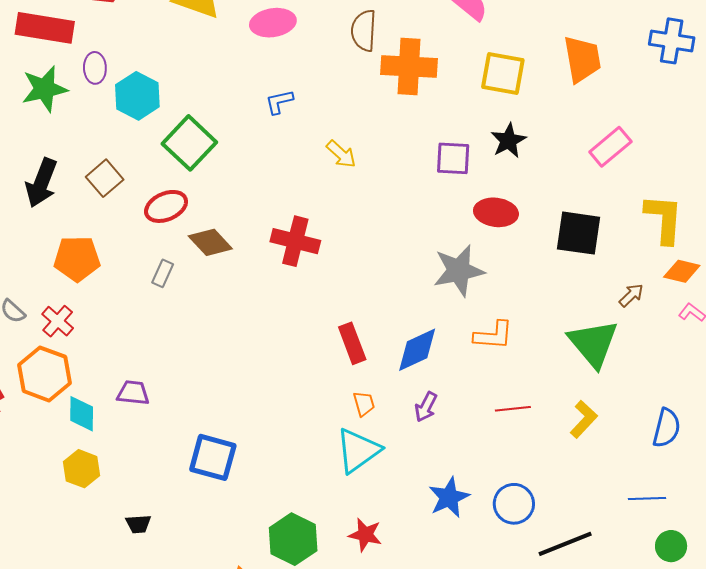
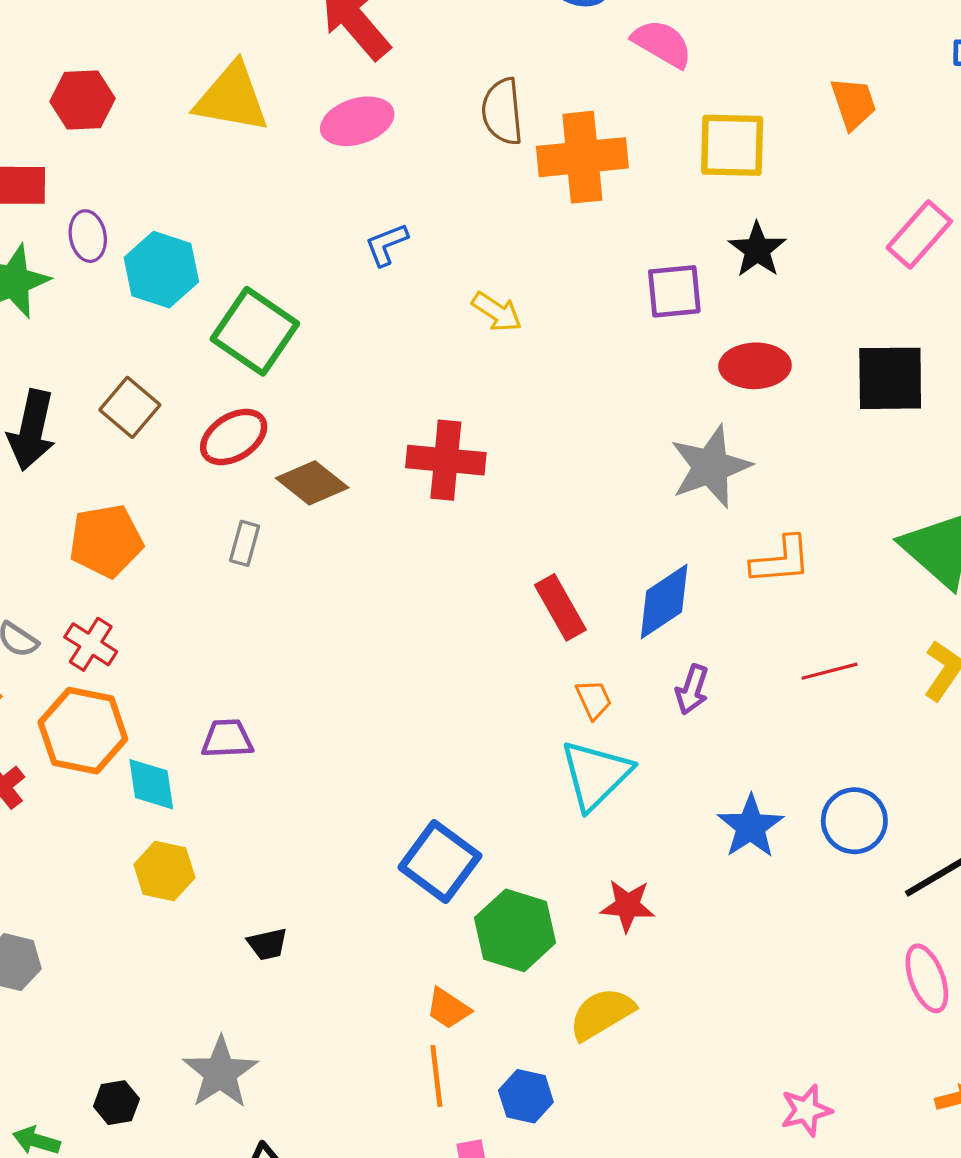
orange trapezoid: (582, 59) -> (854, 103), size x0.7
blue square: (213, 457) -> (440, 862), moved, turned 30

